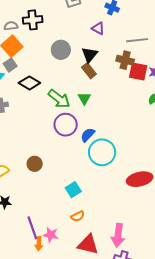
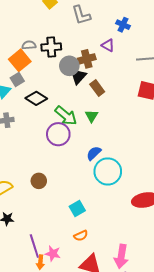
black cross: (33, 20) -> (51, 47), moved
gray semicircle: (11, 26) -> (29, 45), moved
black triangle: (90, 55) -> (78, 76), moved
brown cross: (125, 60) -> (87, 59), moved, turned -30
purple circle: (66, 125) -> (58, 134), moved

